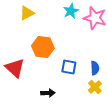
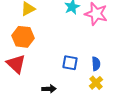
orange hexagon: (43, 47) -> (23, 37), moved

